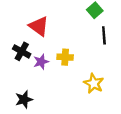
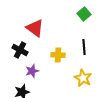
black line: (104, 35) -> (84, 47), moved
purple star: (41, 62) -> (32, 71), moved

